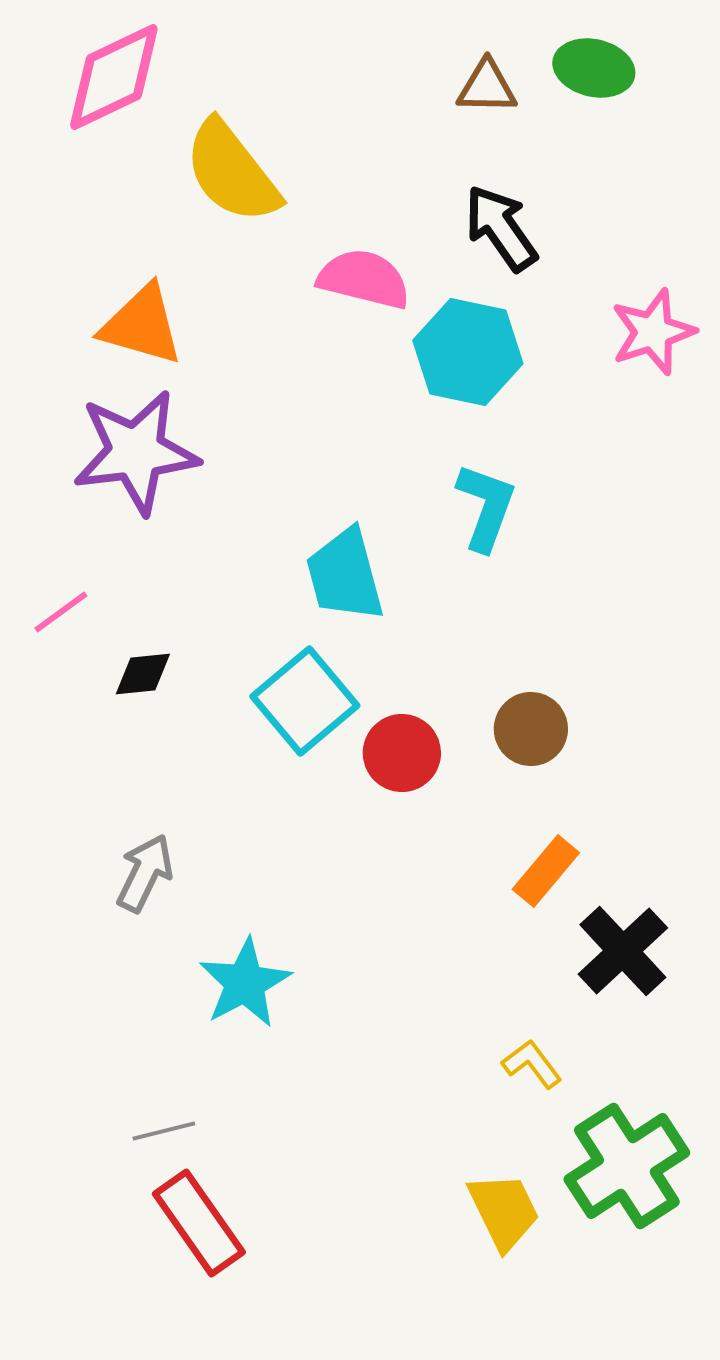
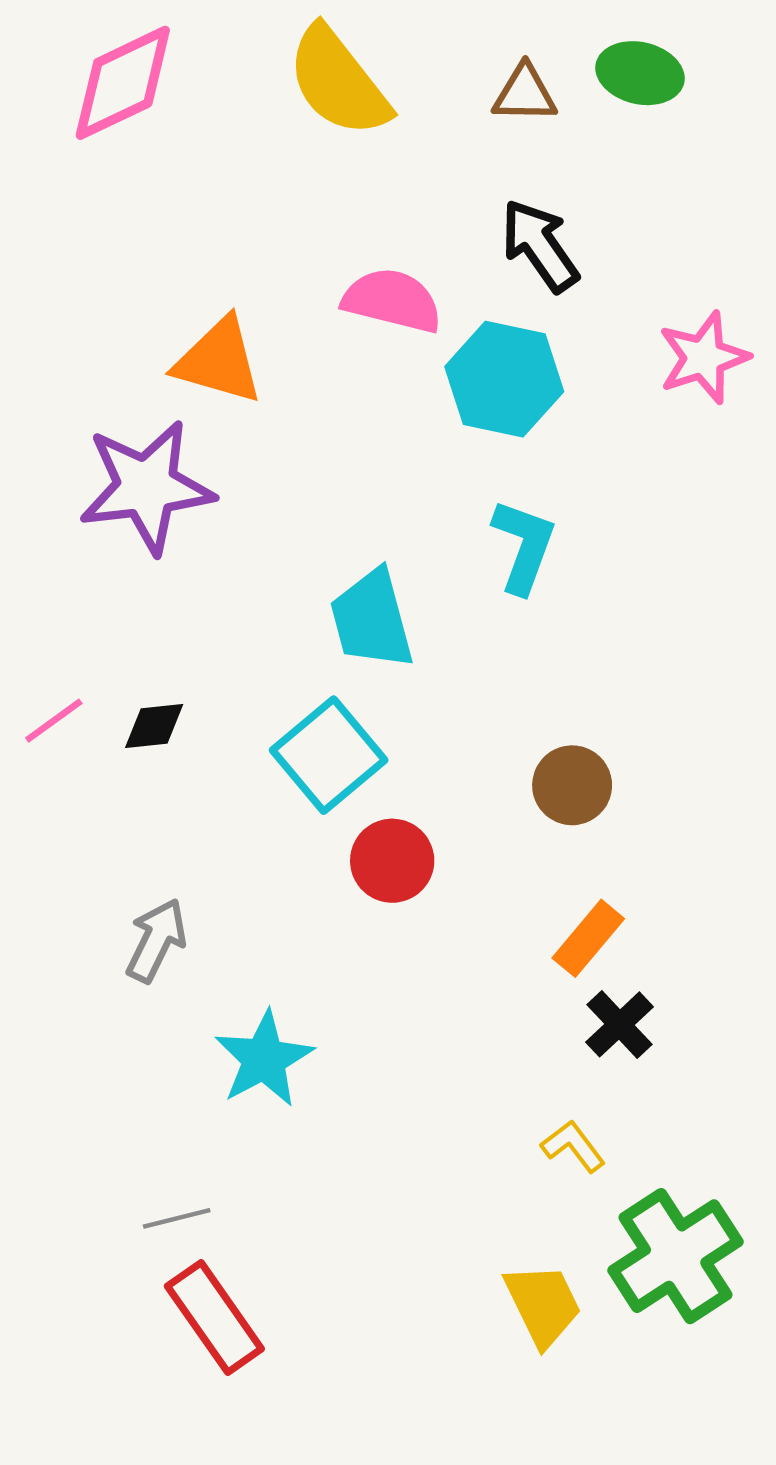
yellow semicircle: (232, 172) -> (338, 82), moved
orange triangle: (142, 325) -> (219, 361), moved
pink line: (61, 612) -> (54, 721), moved
red circle: (402, 753) -> (392, 861), moved
black cross: (623, 951) -> (620, 1024), moved, size x0.7

